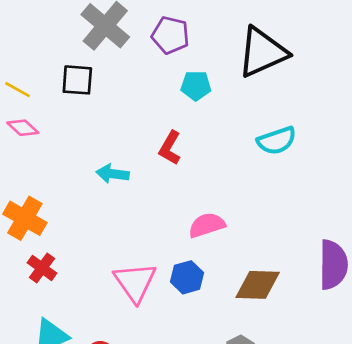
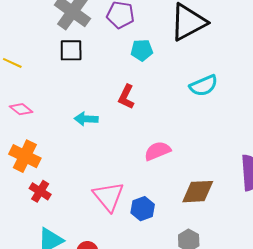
black square: (77, 80) -> (71, 50), moved
pink diamond: (23, 128) -> (21, 109), moved
blue hexagon: (187, 277) -> (143, 209), moved

